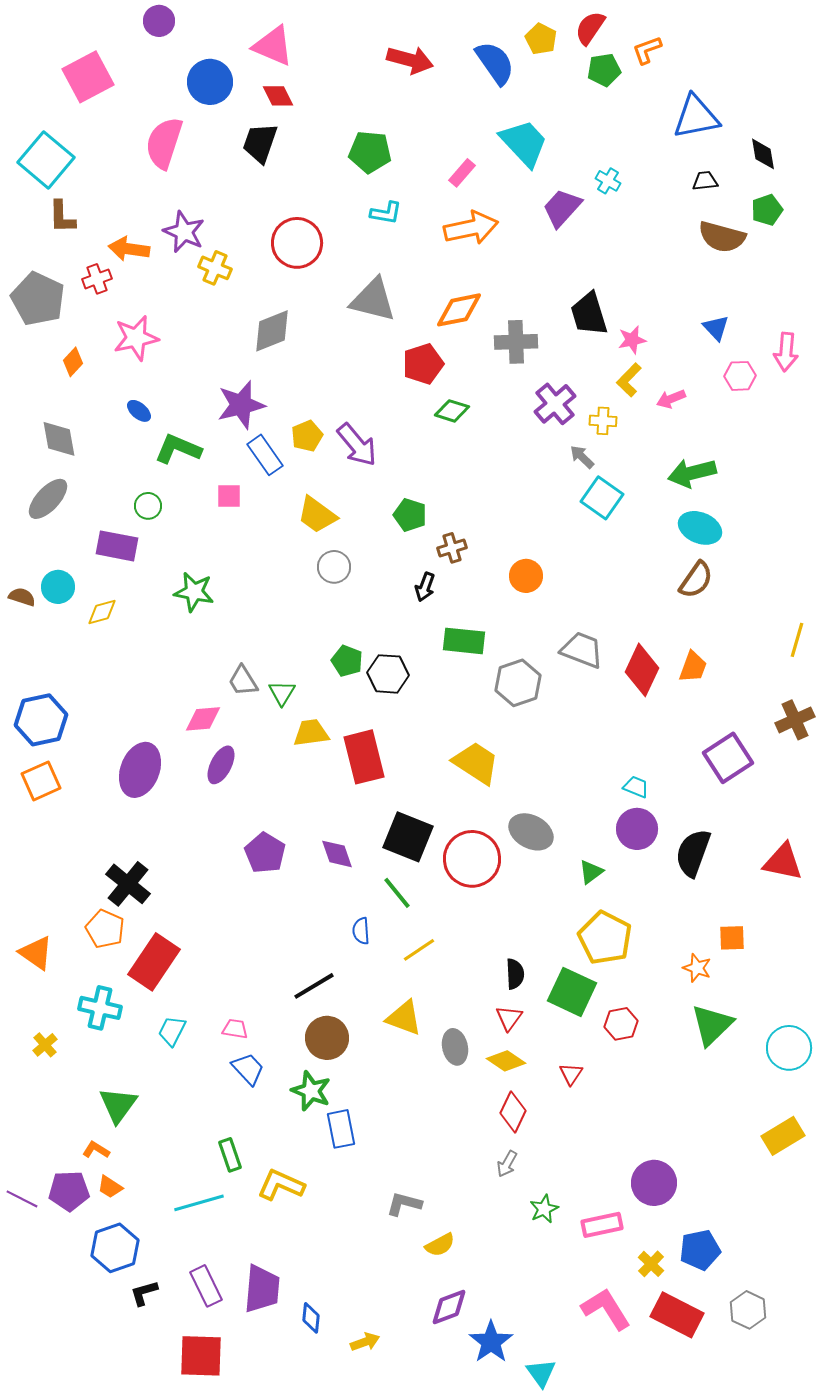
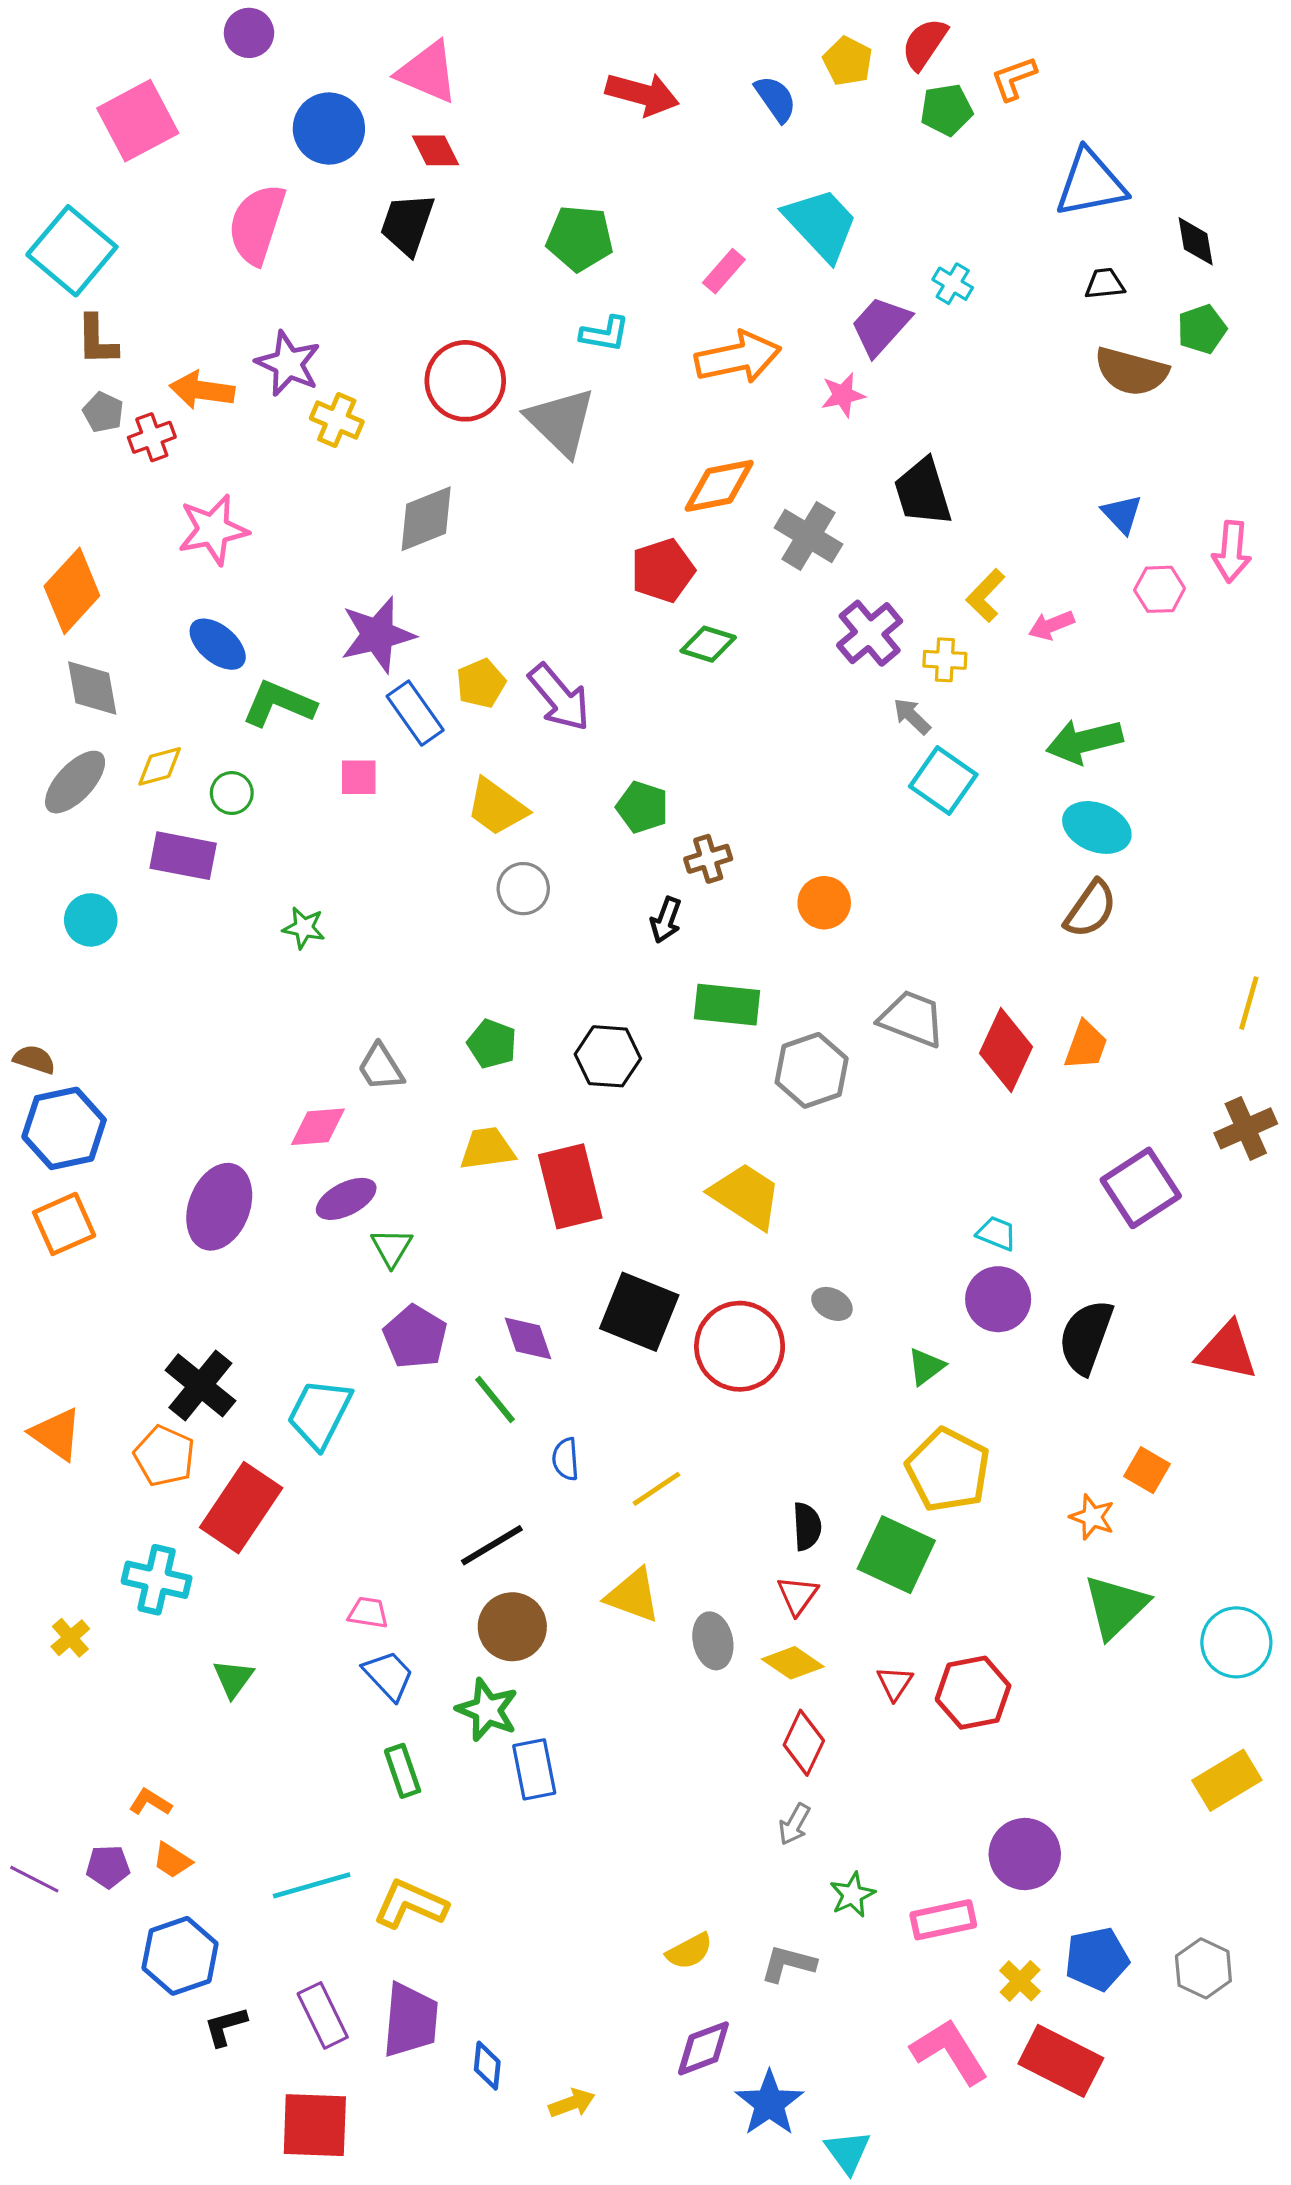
blue semicircle: (495, 63) -> (776, 99), size x0.7
gray pentagon: (38, 299) -> (103, 412), moved, size x0.5
gray triangle: (373, 300) -> (561, 422), moved, turned 30
pink star: (632, 340) -> (843, 395), moved
gray cross: (516, 342) -> (808, 536), turned 33
orange diamond: (73, 362) -> (72, 591), moved, size x1.8
blue ellipse: (139, 411) -> (218, 644), size x1.5
green star: (194, 592) -> (304, 928), size x0.7
brown semicircle: (22, 597) -> (34, 1059), moved
yellow diamond: (102, 612) -> (160, 766), moved
green pentagon: (347, 661) -> (492, 1044), moved
green triangle: (282, 693) -> (392, 1247), moved
purple ellipse: (221, 765) -> (346, 1199), turned 36
gray ellipse: (531, 832) -> (832, 1304), size x0.6
green line: (397, 893) -> (495, 1400), moved
orange square: (732, 938) -> (1147, 1470), turned 32
orange triangle: (36, 953) -> (56, 1434), moved
red hexagon: (621, 1024) -> (973, 1693), moved, size x1.4
cyan trapezoid: (172, 1031) -> (320, 1414), moved, size x1.5
green triangle: (118, 1105) -> (233, 1678), moved, size x0.7
green rectangle: (230, 1155) -> (403, 1771), moved
yellow L-shape: (281, 1185) -> (410, 1904), moved
purple pentagon: (69, 1191) -> (108, 1867), size x0.7
gray L-shape: (404, 1204) -> (788, 1964), moved
gray hexagon: (748, 1310) -> (1203, 1968), moved

